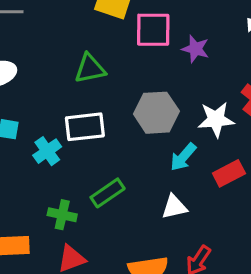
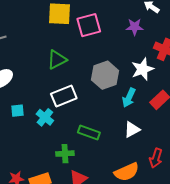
purple star: (195, 49) -> (135, 27), moved
green rectangle: (108, 193) -> (89, 132), turned 70

